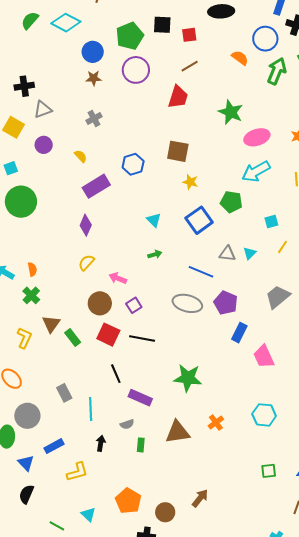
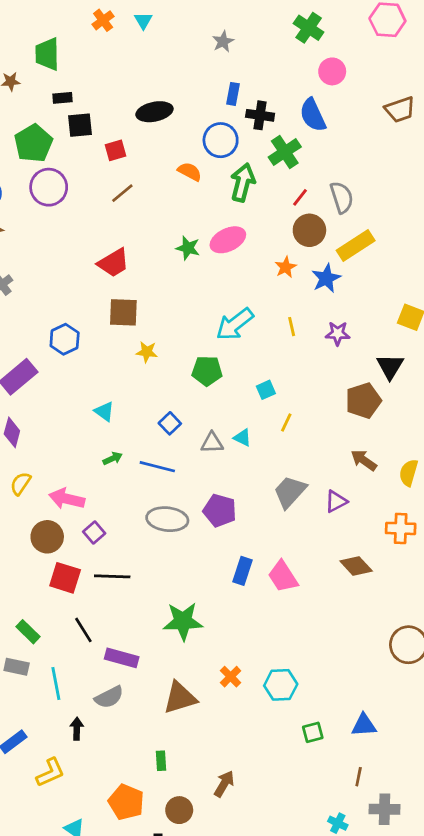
black square: (162, 25) -> (80, 125), moved
green pentagon: (130, 36) -> (33, 143), moved
purple circle: (136, 70) -> (49, 187), moved
red trapezoid: (178, 97) -> (113, 263), moved, turned 50
green star: (231, 112) -> (188, 248), size x0.7
pink ellipse: (257, 137) -> (228, 240), moved
blue square: (199, 220) -> (170, 423), moved, size x0.6
cyan triangle: (250, 253) -> (242, 438), turned -40
blue line: (201, 272) -> (157, 467), moved
pink arrow: (118, 278) -> (67, 499), size x1.4
blue rectangle: (239, 333) -> (242, 571), moved
green rectangle: (73, 337) -> (28, 632), moved
gray rectangle: (64, 393) -> (17, 667), turned -42
cyan hexagon: (264, 415) -> (281, 685), moved
gray semicircle: (127, 424) -> (109, 697), size x1.5
green rectangle: (141, 445) -> (161, 761), moved

